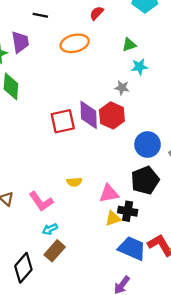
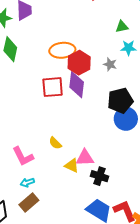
orange ellipse: (75, 43) -> (62, 50), moved
red hexagon: (112, 115) -> (79, 63), moved
black pentagon: (145, 180) -> (120, 101), moved
yellow semicircle: (74, 182) -> (55, 143), turned 40
yellow triangle: (113, 218) -> (72, 166), moved, turned 35

